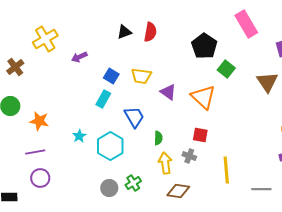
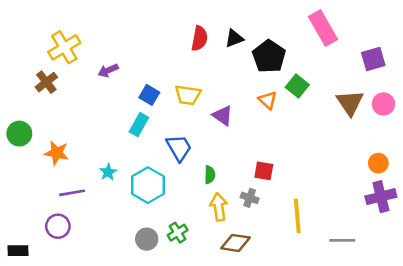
black triangle: (124, 32) -> (234, 38), moved
brown cross: (15, 67) -> (46, 82), moved
orange triangle: (203, 97) -> (268, 100), moved, size x0.6
purple line: (35, 152) -> (72, 193), moved

